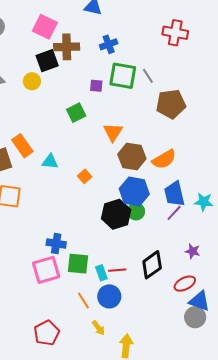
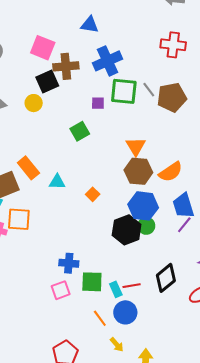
blue cross: (109, 44) -> (108, 61), size x1.6
brown pentagon: (171, 104) -> (172, 97), moved
orange triangle: (113, 132) -> (136, 146), moved
pink square: (46, 270) -> (61, 290), size x0.7

